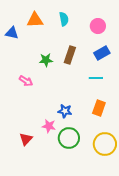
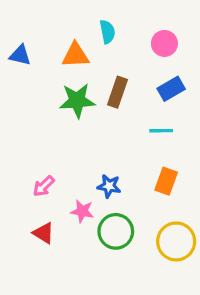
orange triangle: (35, 20) -> (76, 55), moved
green star: (46, 60) -> (77, 101), size x1.5
pink arrow: (26, 81) -> (44, 186), moved, turned 104
red triangle: (26, 139) -> (44, 233), turned -40

